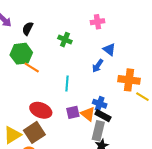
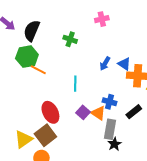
black semicircle: (28, 29) -> (32, 31), size x1.5
blue triangle: (109, 49) -> (124, 64), moved
red ellipse: (41, 110) -> (50, 112), turned 45
purple square: (73, 112) -> (83, 112), turned -32
black rectangle: (103, 116) -> (134, 112), moved, turned -63

